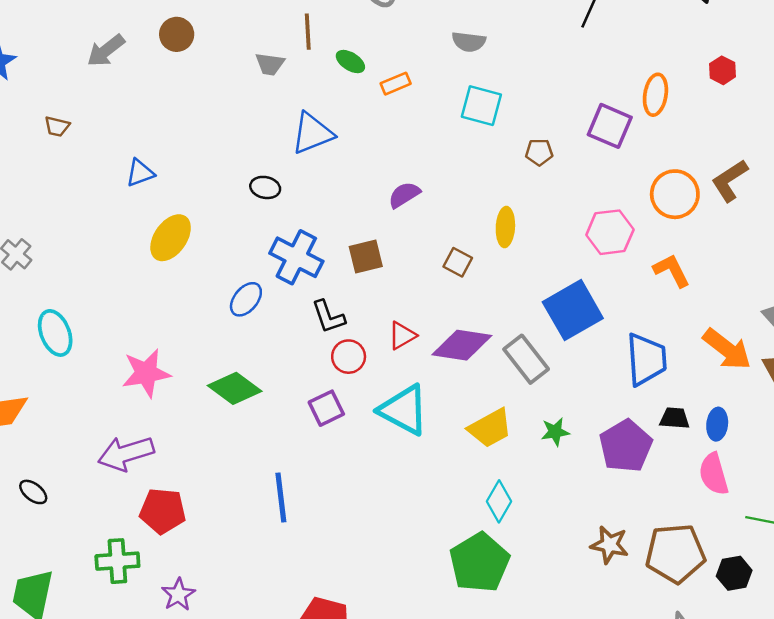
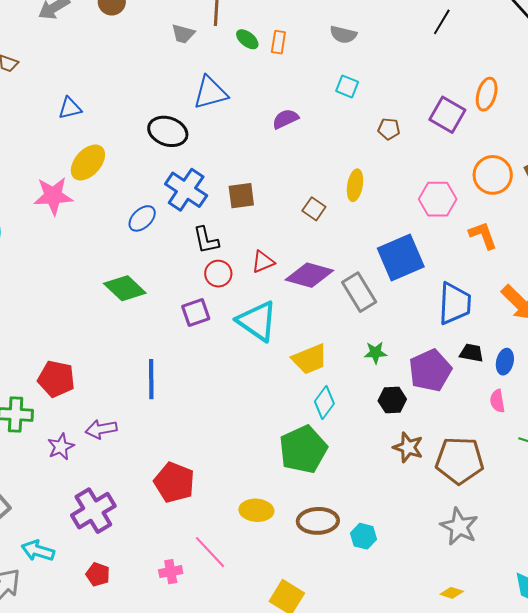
orange rectangle: (396, 84) -> (278, 42), moved, turned -65
cyan square: (481, 106) -> (347, 86), size x0.7
black ellipse: (265, 187) -> (168, 131), size x1.6
purple semicircle: (404, 195) -> (285, 119), moved
pink star: (146, 373) -> (53, 196), moved
yellow trapezoid: (490, 428) -> (310, 359), moved
purple arrow: (126, 453) -> (101, 429), moved, size x0.7
pink semicircle: (714, 474) -> (497, 401), size x0.7
black hexagon: (734, 573) -> (392, 400), moved

